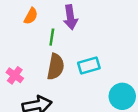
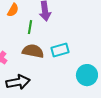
brown semicircle: (56, 67) -> (33, 51), turned -90

